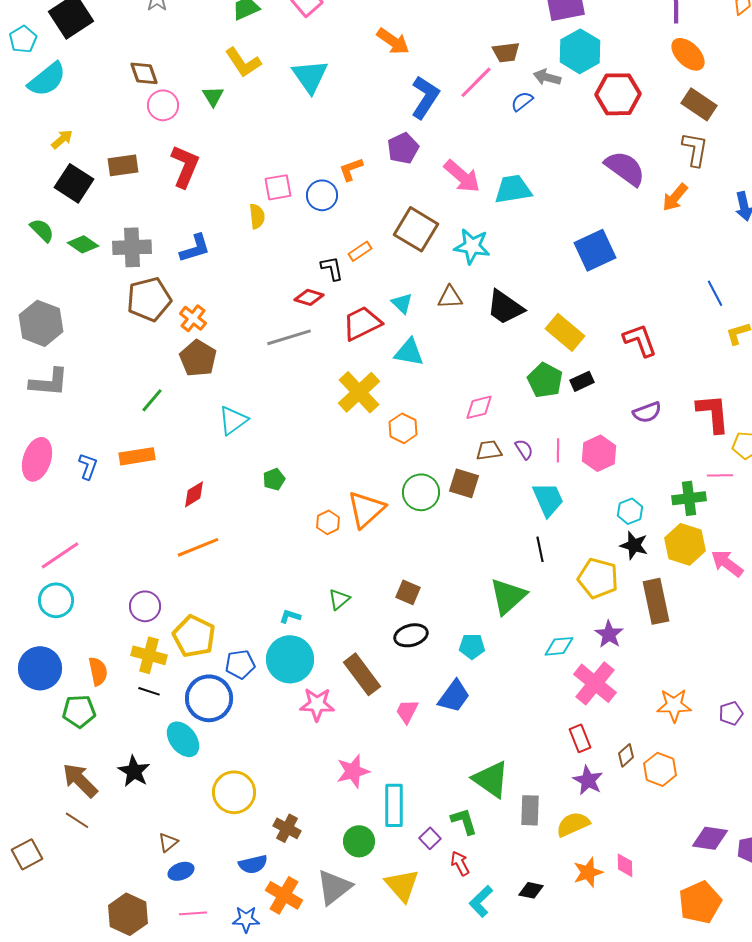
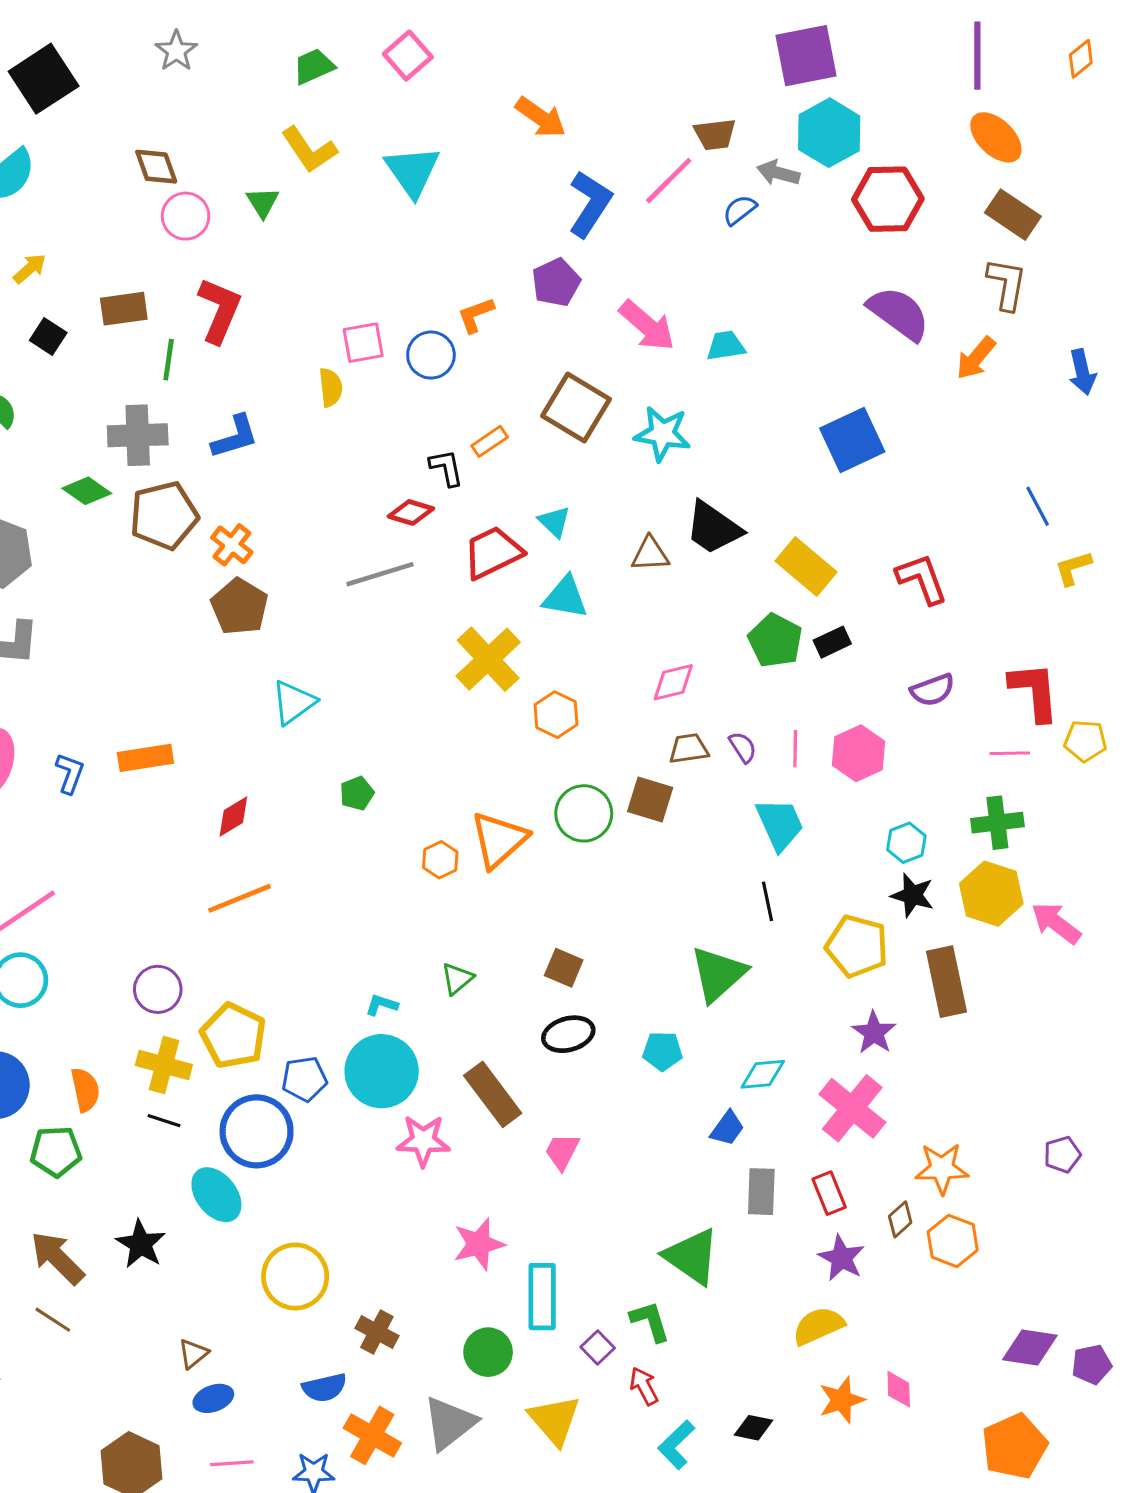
black square: (74, 183) -> (48, 336), size x0.6
cyan trapezoid: (513, 189) -> (726, 346), size x0.7
green diamond: (83, 244) -> (87, 491), moved
brown triangle: (450, 297) -> (650, 554), moved
green line: (152, 400) -> (169, 360), moved, turned -32
pink line: (720, 475) -> (1010, 753), moved
cyan diamond: (559, 646) -> (763, 1074), moved
blue trapezoid: (454, 696) -> (727, 1128), moved, size x0.7
orange star: (674, 705) -> (942, 1168), moved
gray rectangle: (530, 810) -> (761, 1192), moved

